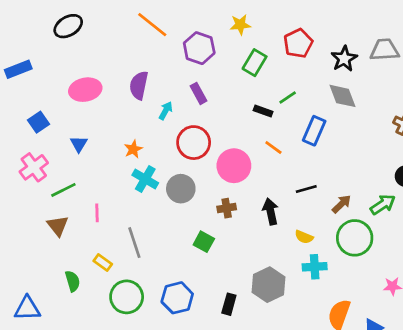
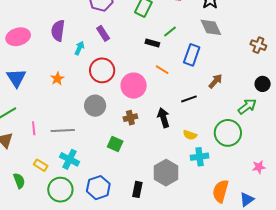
blue triangle: (79, 144) -> (16, 78), size x1.5
cyan cross: (145, 179) -> (70, 159), moved
brown arrow: (342, 204) -> (215, 81), moved
gray line: (134, 243) -> (63, 131), moved, turned -70

